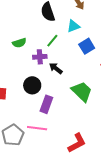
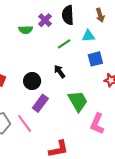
green semicircle: (19, 43) -> (26, 30), moved
purple cross: (40, 57) -> (45, 20), moved, turned 32
pink line: (37, 128) -> (25, 123), turned 30

